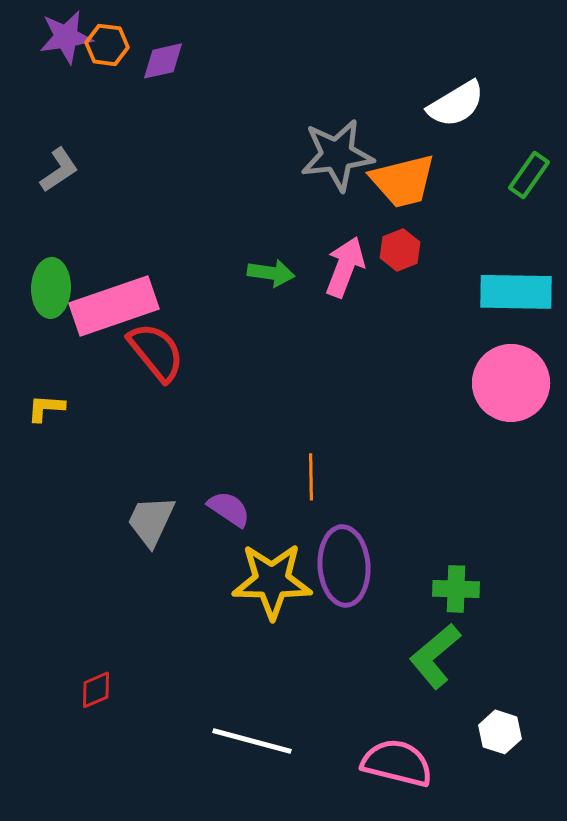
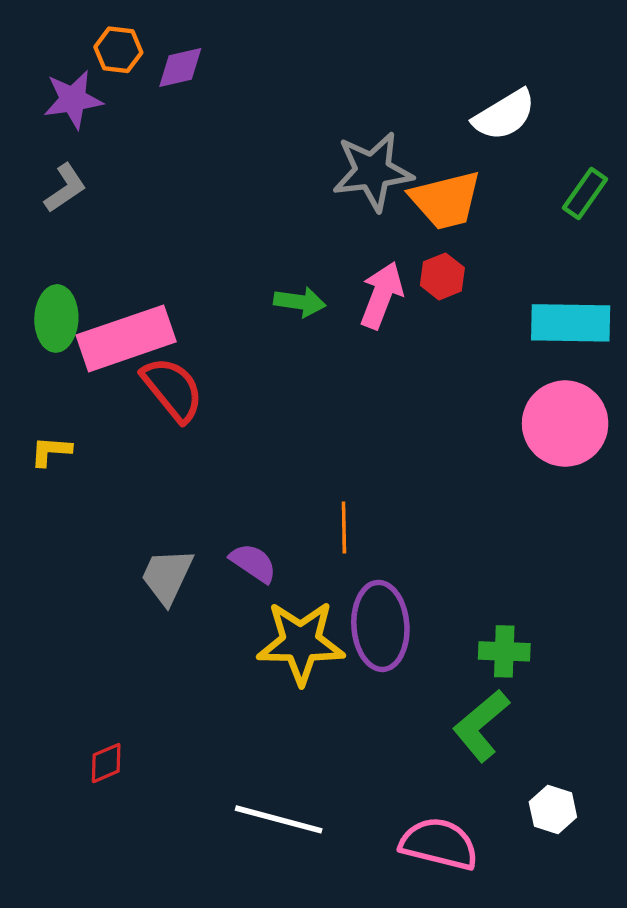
purple star: (66, 37) -> (73, 100), moved

